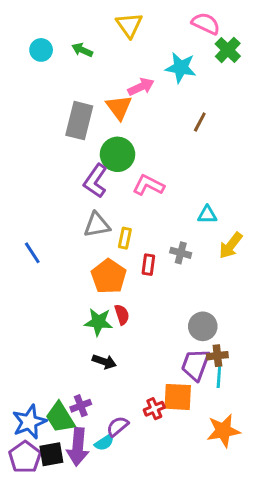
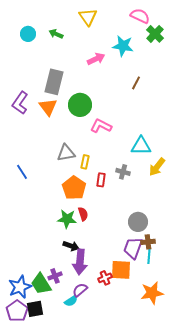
orange triangle: (119, 107) -> (48, 107), moved
purple L-shape: (95, 181) -> (20, 103), moved
cyan triangle: (207, 215) -> (141, 146), size x1.5
purple arrow: (78, 447) -> (80, 262), moved

